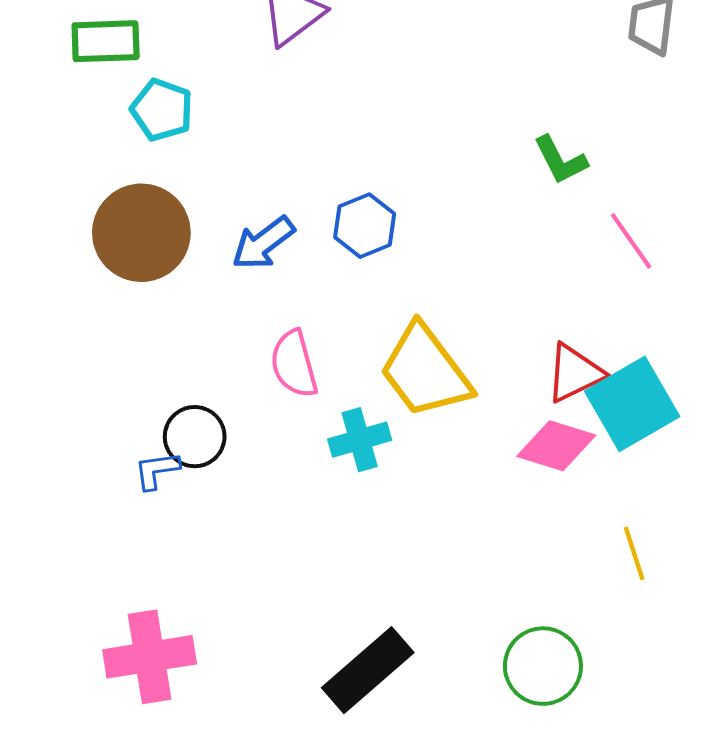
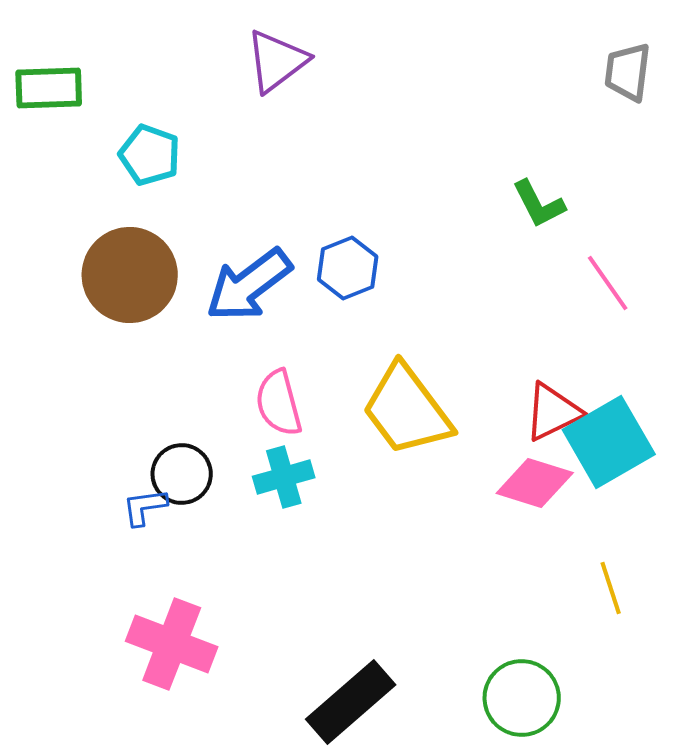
green rectangle: (106, 41) -> (49, 88), moved
blue arrow: (263, 243) -> (249, 285), size x1.4
cyan cross: (360, 440) -> (284, 477), moved
pink cross: (150, 657) -> (172, 644), moved, turned 30

